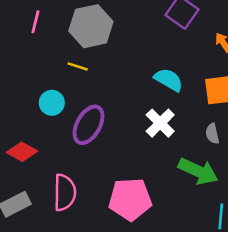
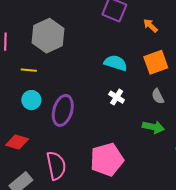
yellow line: (78, 66) -> (29, 70), moved
white cross: (160, 123) -> (117, 97), size x0.7
green arrow: (198, 171) -> (153, 127), size x0.7

